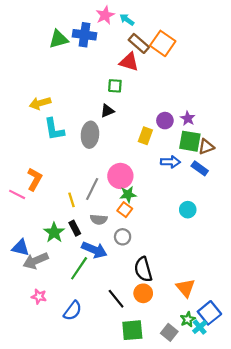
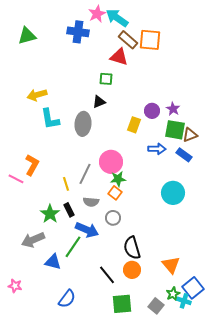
cyan arrow: (127, 20) -> (117, 18), size x1.6
green triangle: (58, 39) -> (27, 36), moved
orange square: (163, 43) -> (150, 40), turned -30
cyan circle: (188, 210) -> (173, 193), size x1.5
blue triangle: (20, 248) -> (53, 262), moved
pink star: (39, 297) -> (15, 286), moved
blue semicircle: (73, 311) -> (67, 299), moved
cyan cross: (200, 327) -> (184, 301), turned -32

